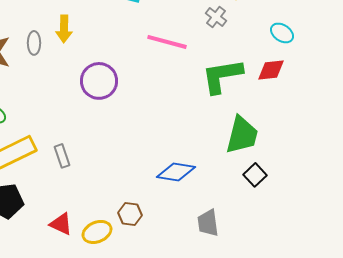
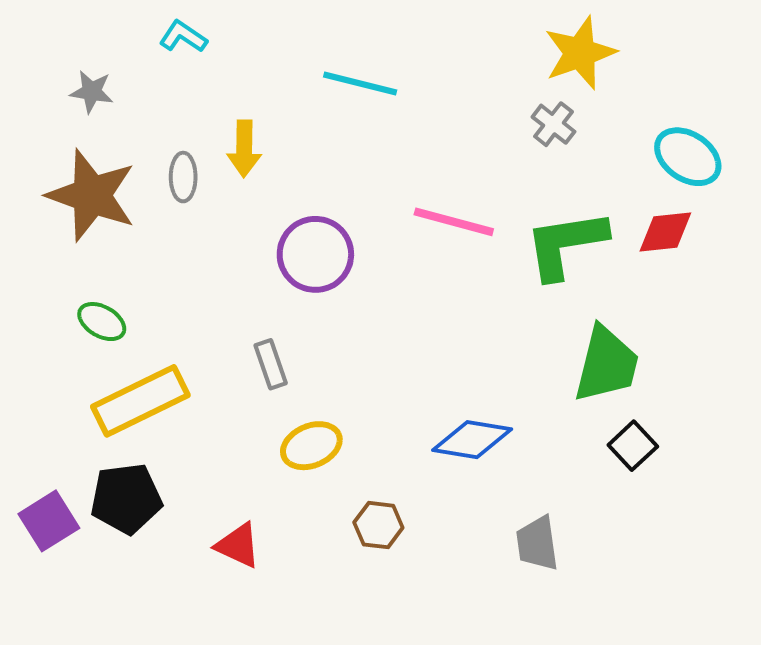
cyan ellipse: (282, 33) -> (688, 157), size x1.4
pink line: (167, 42) -> (454, 222), moved
gray rectangle: (62, 156) -> (271, 364), moved
yellow ellipse: (97, 232) -> (311, 446), moved

